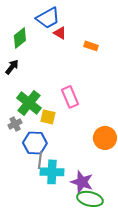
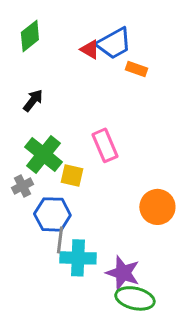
blue trapezoid: (48, 18) -> (114, 43), moved
green diamond: (20, 38) -> (30, 36), moved
black arrow: (12, 67) -> (33, 100), moved

